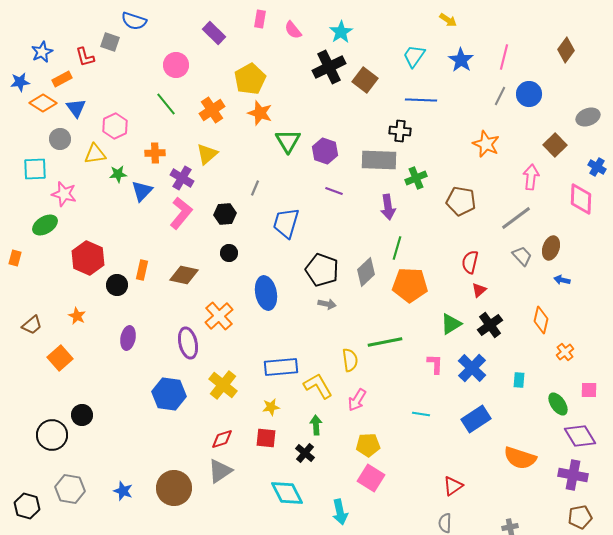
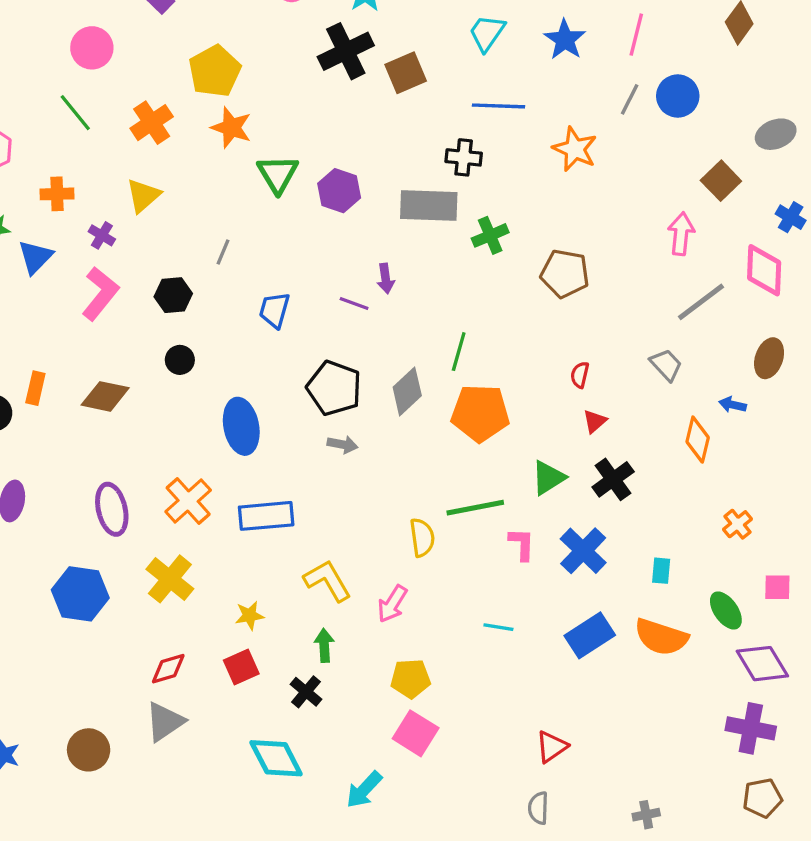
brown square: (365, 80) -> (406, 73), turned 30
orange star: (486, 144) -> (575, 149), moved
purple cross: (182, 178) -> (102, 235), size x0.7
purple line: (334, 191) -> (354, 303), moved
purple arrow: (388, 207) -> (386, 279), moved, size x0.7
gray line: (516, 218) -> (701, 302), moved
blue trapezoid: (286, 223) -> (274, 310), size x0.7
brown ellipse: (551, 248) -> (769, 358), moved
red semicircle: (470, 262) -> (580, 375), size x0.7
orange cross: (219, 316) -> (188, 501), moved
orange diamond: (541, 320) -> (698, 440), moved
green line: (385, 342) -> (475, 508), moved
yellow semicircle: (350, 360) -> (422, 537), moved
blue rectangle: (281, 367) -> (266, 516), moved
red square: (266, 438) -> (241, 667), turned -30
orange semicircle: (520, 458) -> (661, 637), moved
brown circle: (174, 488) -> (89, 750), size x0.7
cyan arrow: (340, 512) -> (364, 790), turned 55

